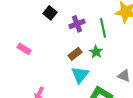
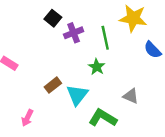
black square: (50, 13) -> (53, 18), moved
brown rectangle: (75, 54) -> (53, 85), moved

